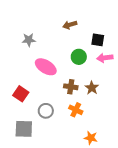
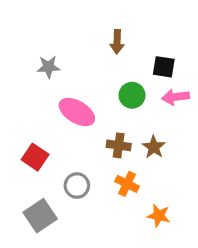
brown arrow: (70, 25) -> (117, 42), turned -72
gray square: (24, 129) -> (40, 216), turned -36
orange star: (91, 138) -> (159, 216), moved

